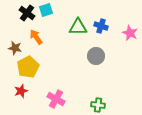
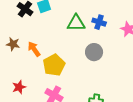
orange arrow: (36, 37) -> (34, 49), moved
yellow pentagon: (28, 67) -> (54, 65), moved

